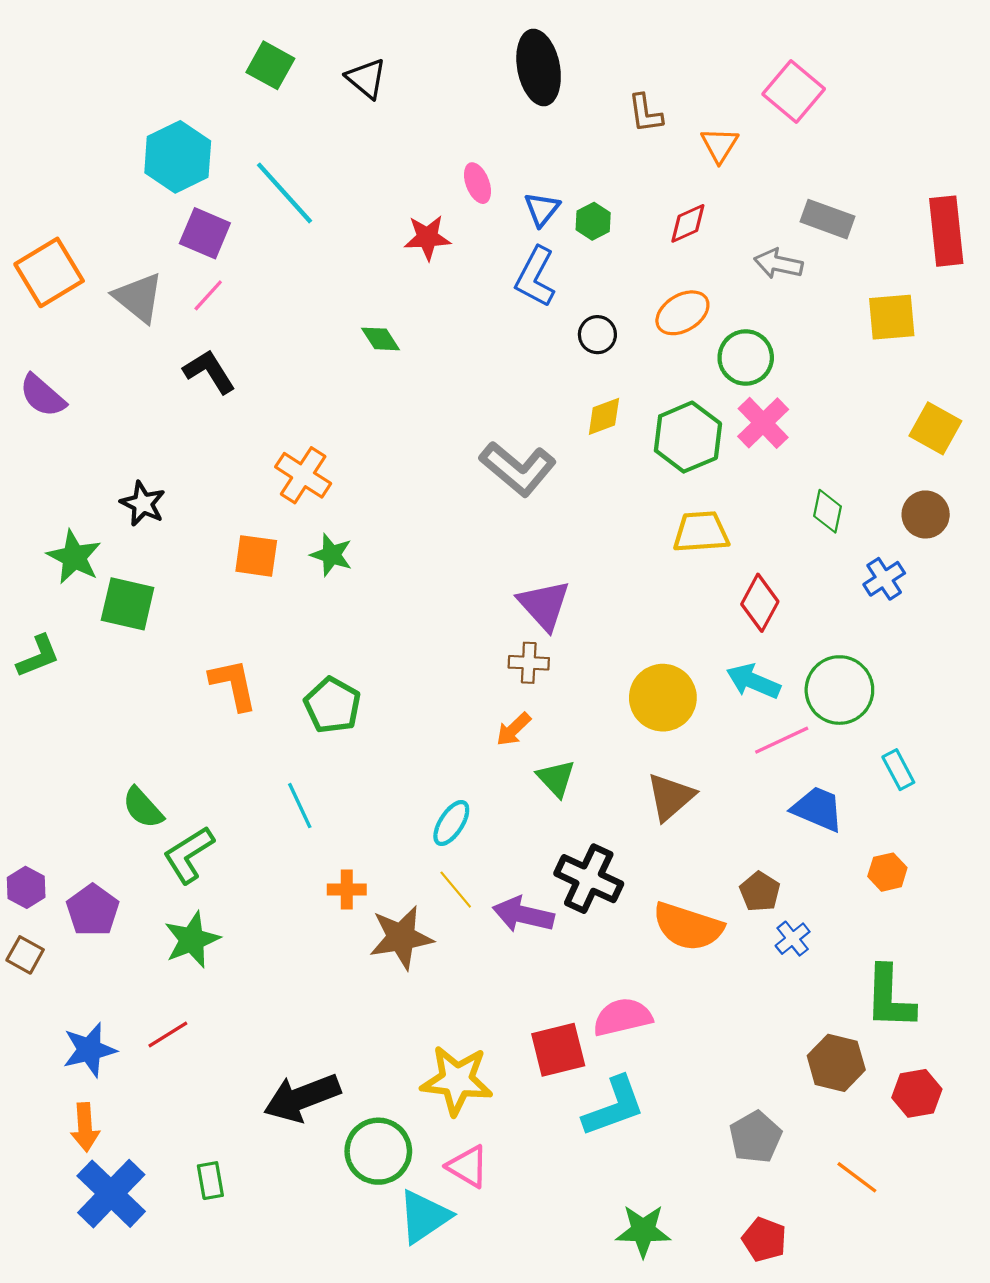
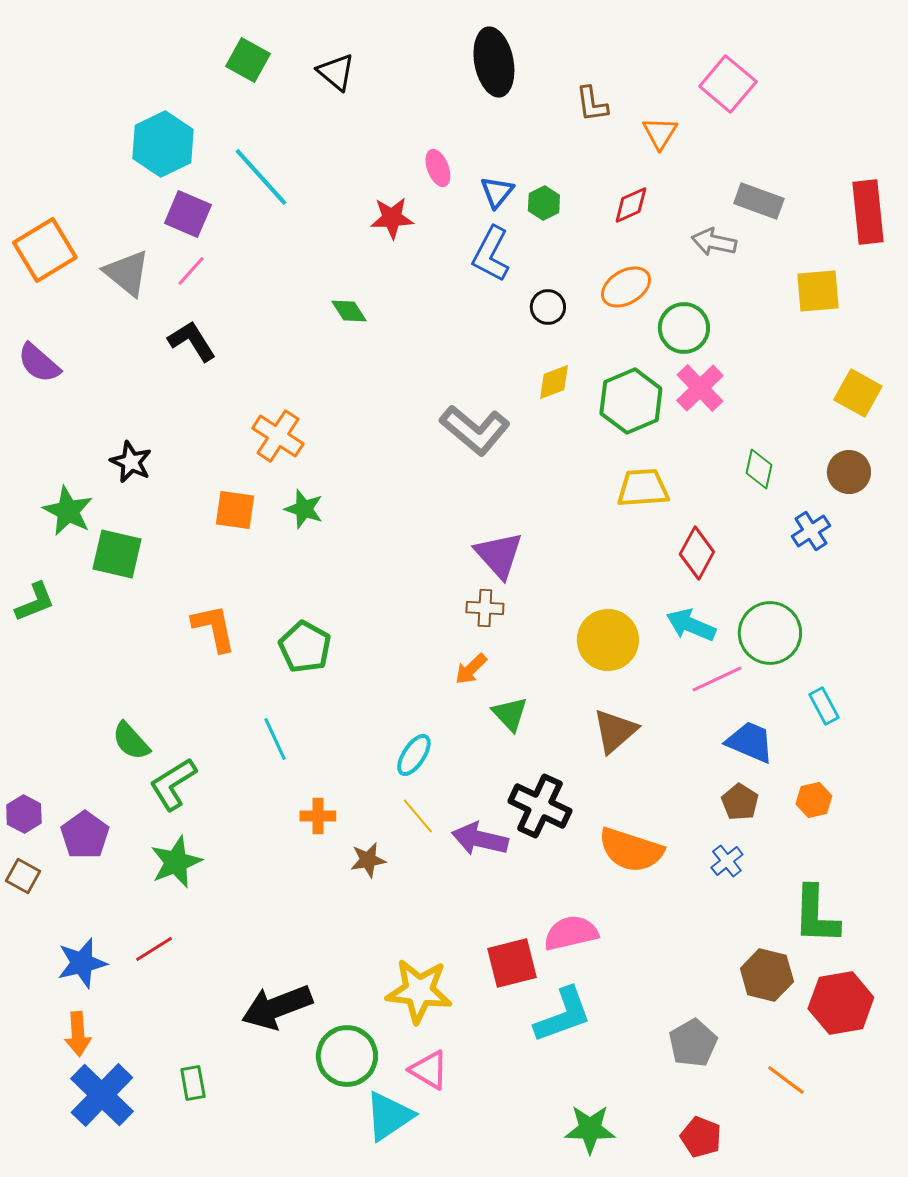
brown pentagon: (760, 892) -> (740, 802), moved
brown star: (401, 937) -> (368, 860), size x0.6
red hexagon: (917, 1093) -> (841, 1003), size x1.4

